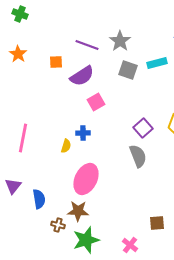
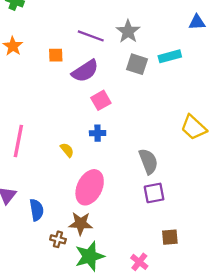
purple square: (143, 128) -> (154, 193), moved, turned 30
blue cross: (83, 133) -> (98, 133), moved
yellow semicircle: (66, 146) -> (67, 150), turned -56

